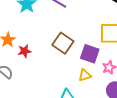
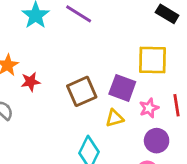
brown square: (63, 43) -> (82, 91), moved, turned 30

